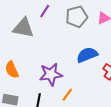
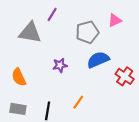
gray pentagon: (77, 17) -> (87, 32), moved
purple star: (51, 74) -> (60, 65), moved, size x0.6

